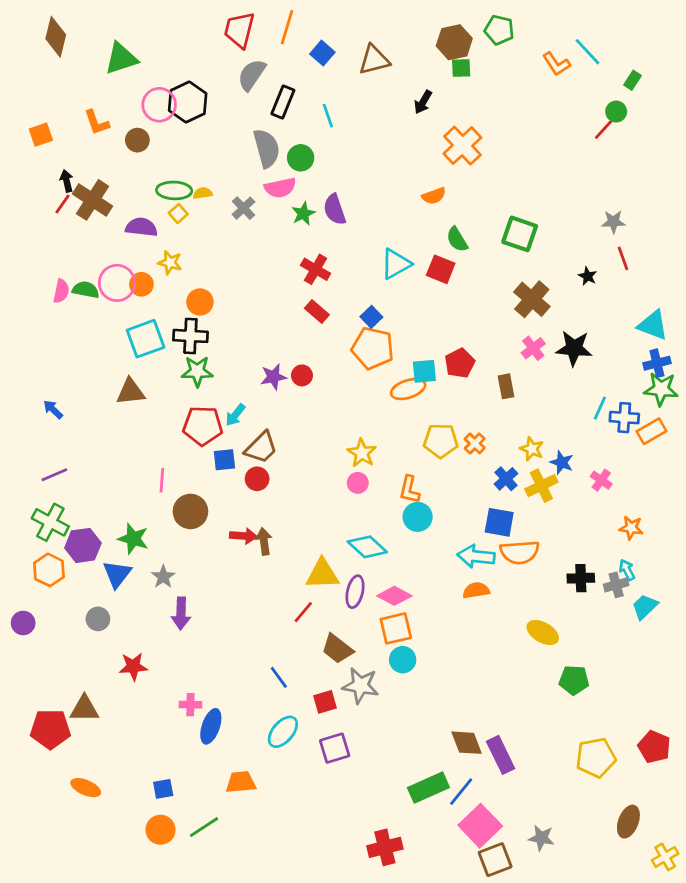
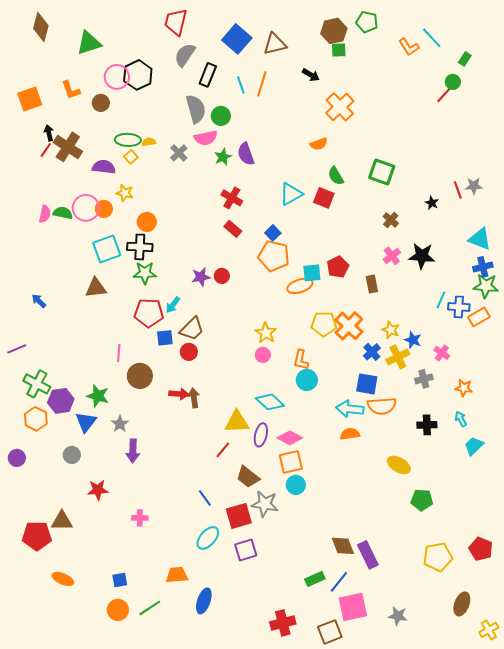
orange line: (287, 27) -> (262, 84), moved
blue square: (322, 53) -> (237, 39), size x1.6
black arrow: (423, 102) -> (311, 75), turned -90
orange square: (41, 135) -> (30, 99), size x1.4
gray star: (613, 222) -> (474, 186), moved
brown cross: (532, 299) -> (391, 220), size x0.6
orange cross: (475, 443) -> (349, 326), size x1.8
purple line: (54, 475) -> (17, 349), moved
gray cross: (616, 585) -> (424, 379), moved
red square: (325, 702) -> (239, 516), size x1.5
blue ellipse: (211, 726) -> (204, 601), moved
green rectangle: (428, 788) -> (315, 579), size x0.7
pink square: (480, 826) -> (353, 607), turned 32
brown square: (495, 860) -> (330, 632), moved

